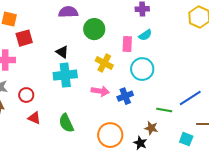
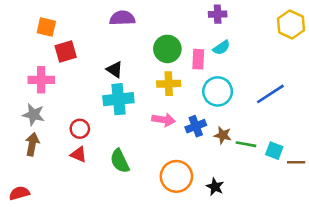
green circle: (94, 29) -> (167, 49), moved
yellow cross: (104, 63) -> (169, 84), turned -30
red circle: (26, 95) -> (80, 129), moved
blue line: (190, 98) -> (270, 94), moved
brown star: (151, 128) -> (223, 135), moved
cyan square: (186, 139) -> (274, 151), moved

